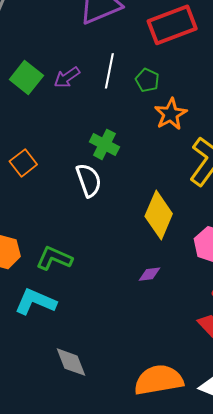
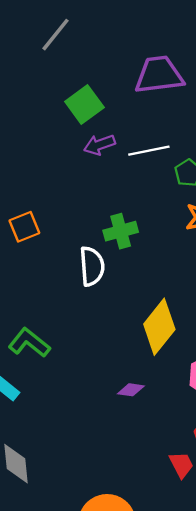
white line: (109, 71) -> (149, 151), turned 52
green square: (26, 77) -> (84, 104), moved
green cross: (104, 144) -> (121, 231), turned 32

